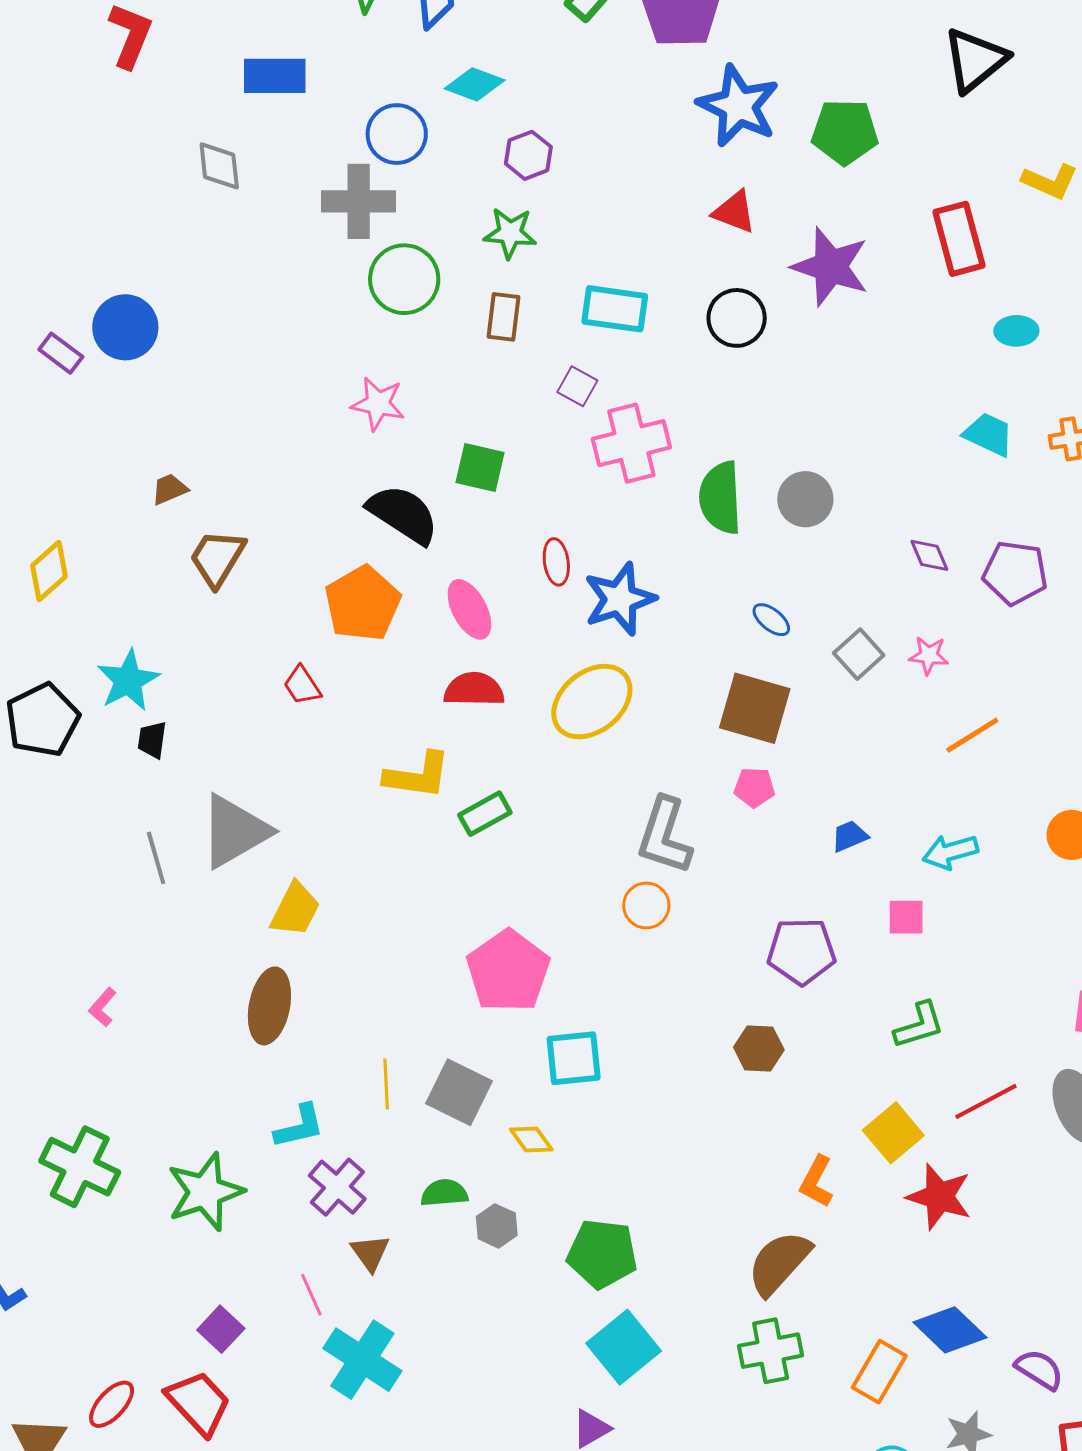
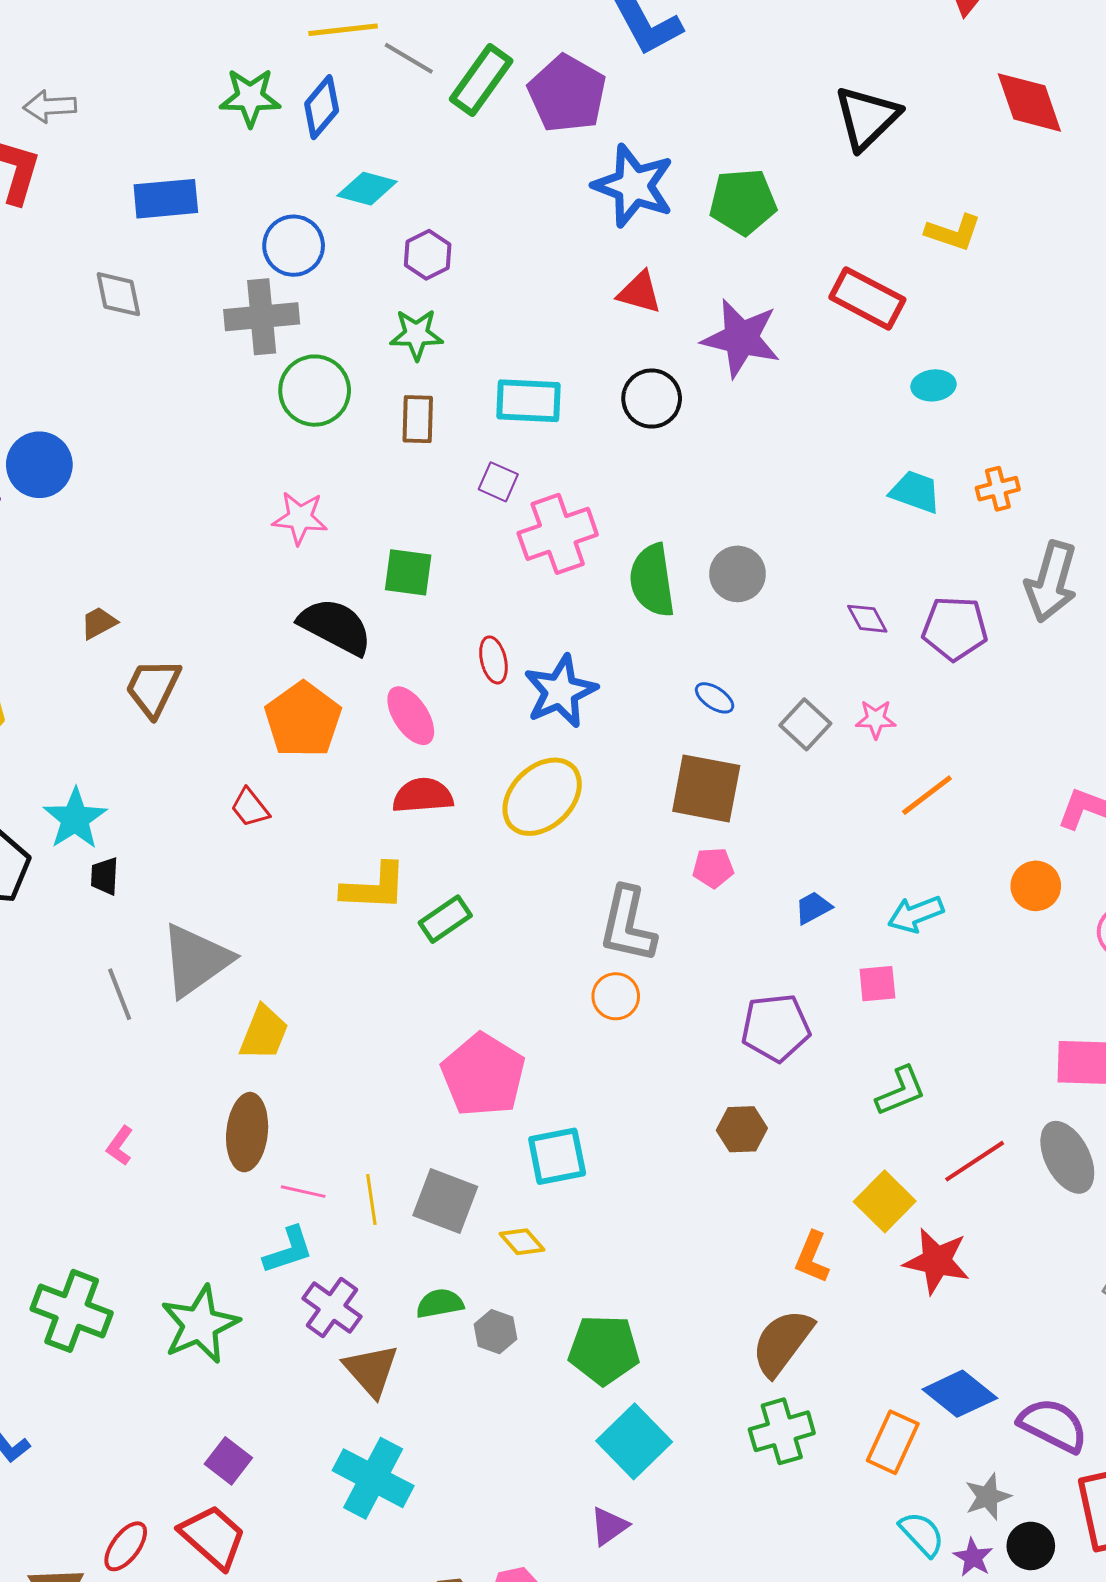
red rectangle: (959, 239) -> (867, 298), turned -42
pink L-shape: (102, 1007) -> (120, 1146), moved
brown triangle: (370, 1253) -> (371, 1370), size x1.4
pink line: (311, 1295) -> (303, 1192), moved, turned -48
purple semicircle: (1039, 1369) -> (1053, 1425), size x1.4

